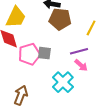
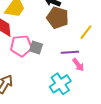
pink arrow: (81, 65) -> (78, 65), moved
cyan cross: (63, 82) -> (60, 84), moved

